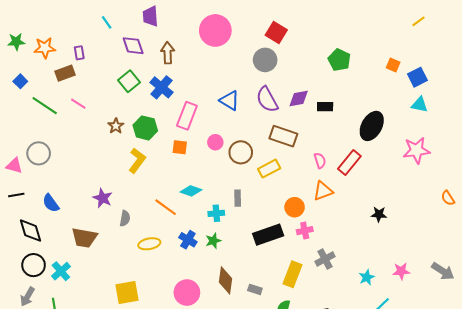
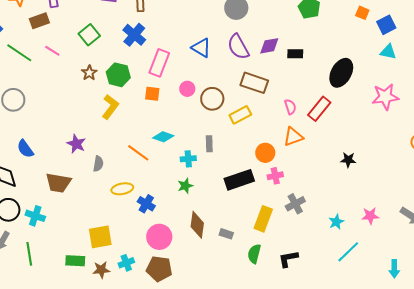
green square: (129, 81) -> (89, 35), moved
blue cross: (188, 240) -> (146, 204), moved
cyan cross: (61, 271) -> (35, 216), turned -30

